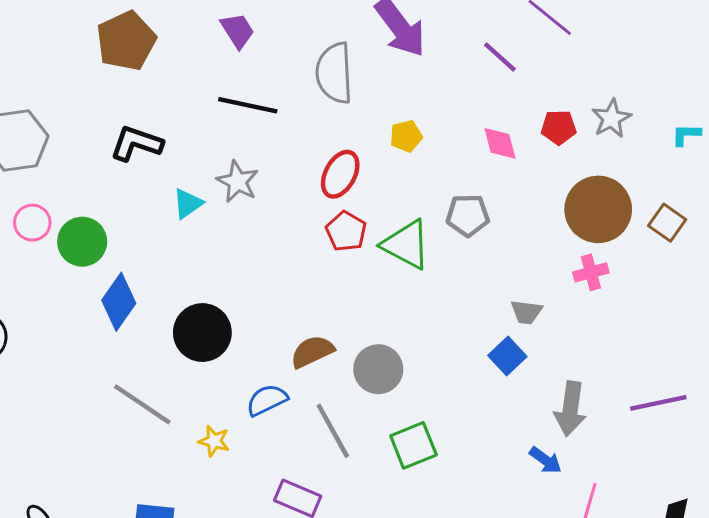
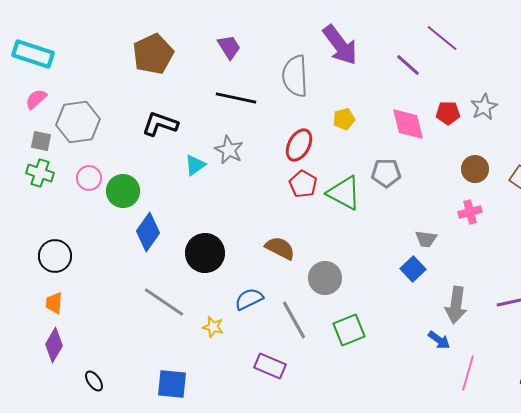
pink diamond: (500, 143) -> (408, 124), size x1.4
brown circle: (598, 209) -> (475, 169), size x0.6
brown semicircle: (312, 352) -> (280, 248), moved, turned 52

